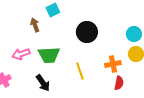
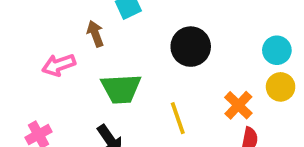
pink arrow: (21, 54) -> (59, 65), moved
orange cross: (113, 64) -> (238, 105), turned -35

